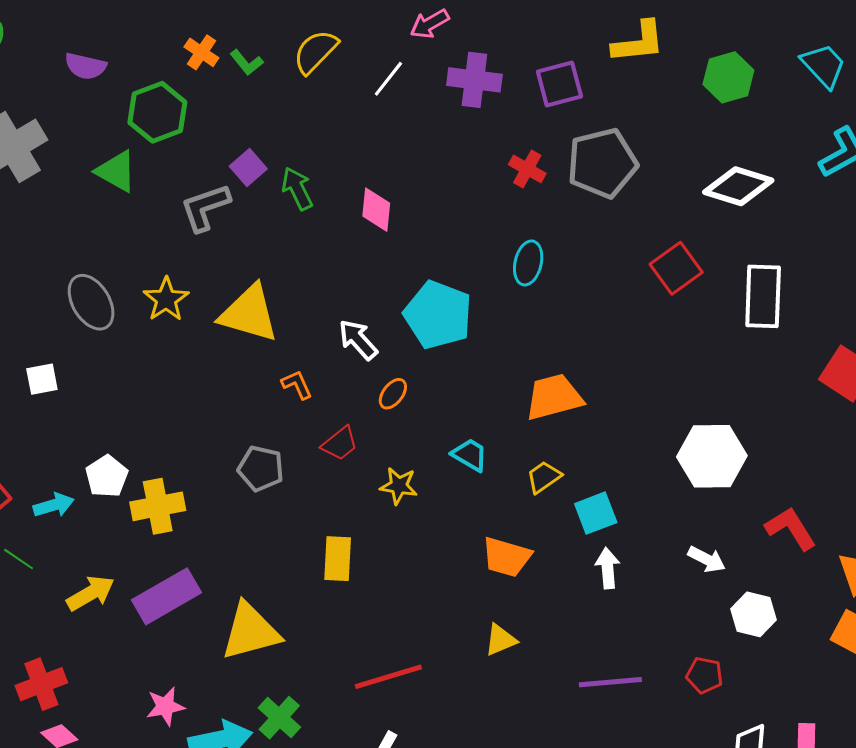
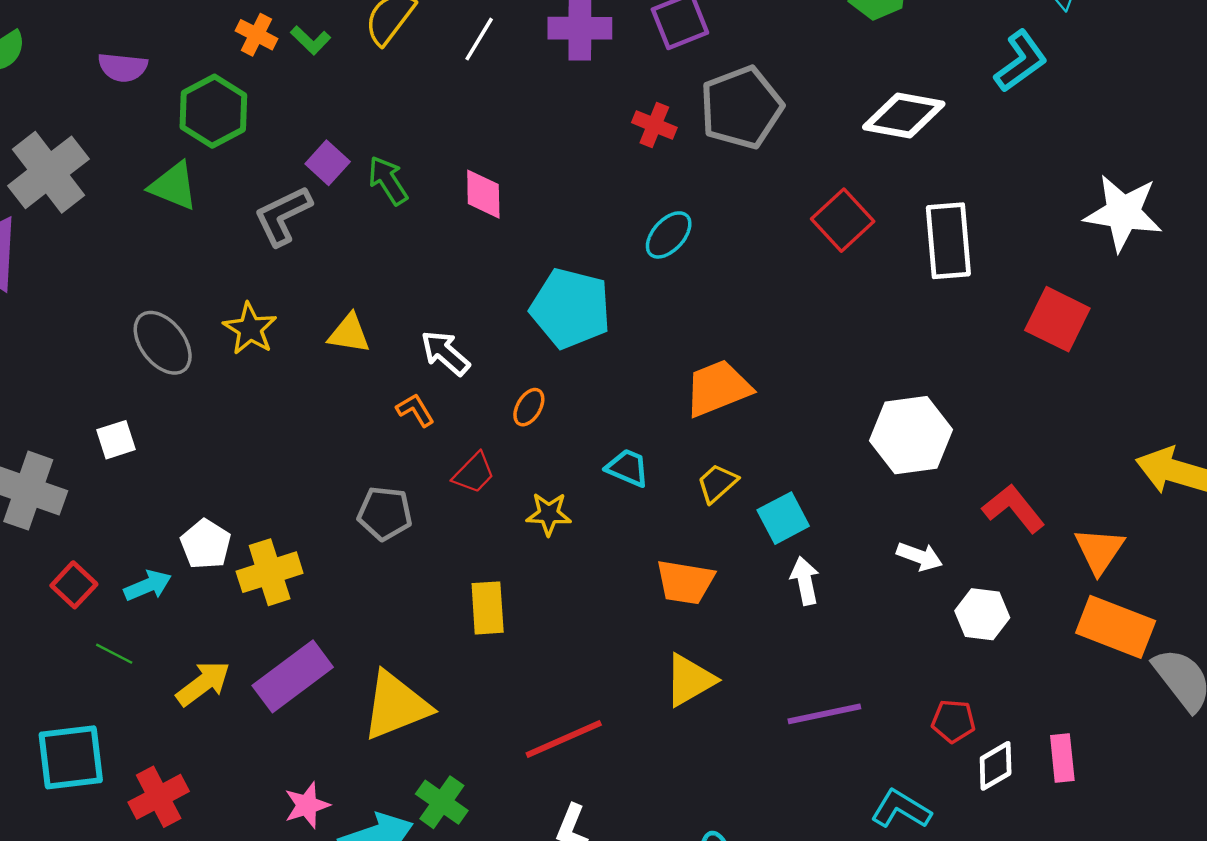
cyan ellipse: (528, 263) -> (669, 235), turned 36
yellow triangle: (249, 313) -> (349, 334), size x0.6
white arrow: (358, 340) -> (445, 353), moved
yellow triangle: (500, 640) -> (690, 680), size x1.4
red pentagon: (704, 675) -> (953, 721), moved

